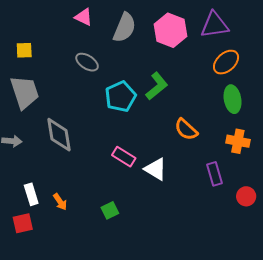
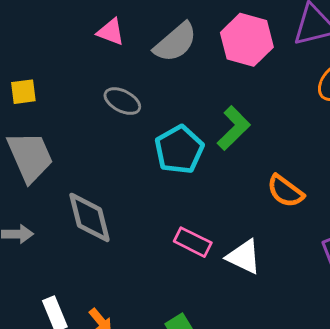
gray semicircle: (125, 28) -> (175, 42), turned 32

